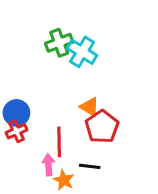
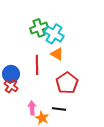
orange triangle: (90, 107) -> (57, 54), moved
red cross: (16, 131) -> (11, 86), turned -32
red line: (59, 142) -> (37, 65), moved

